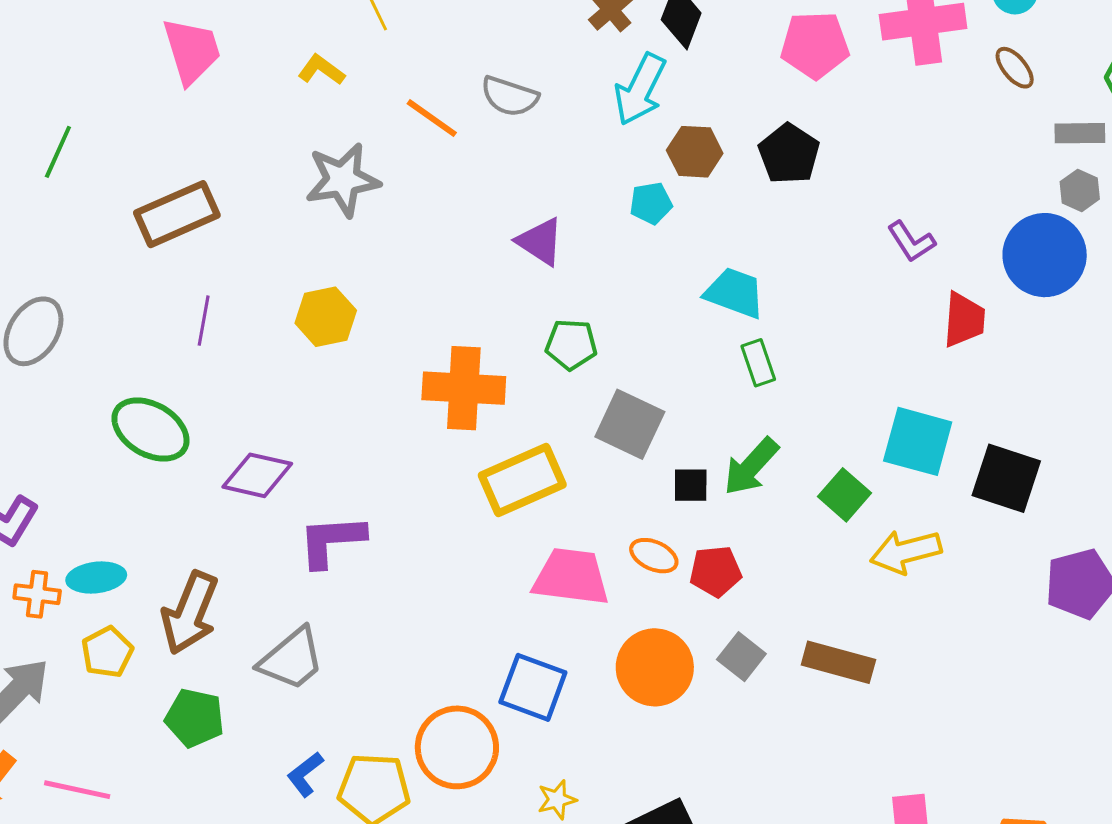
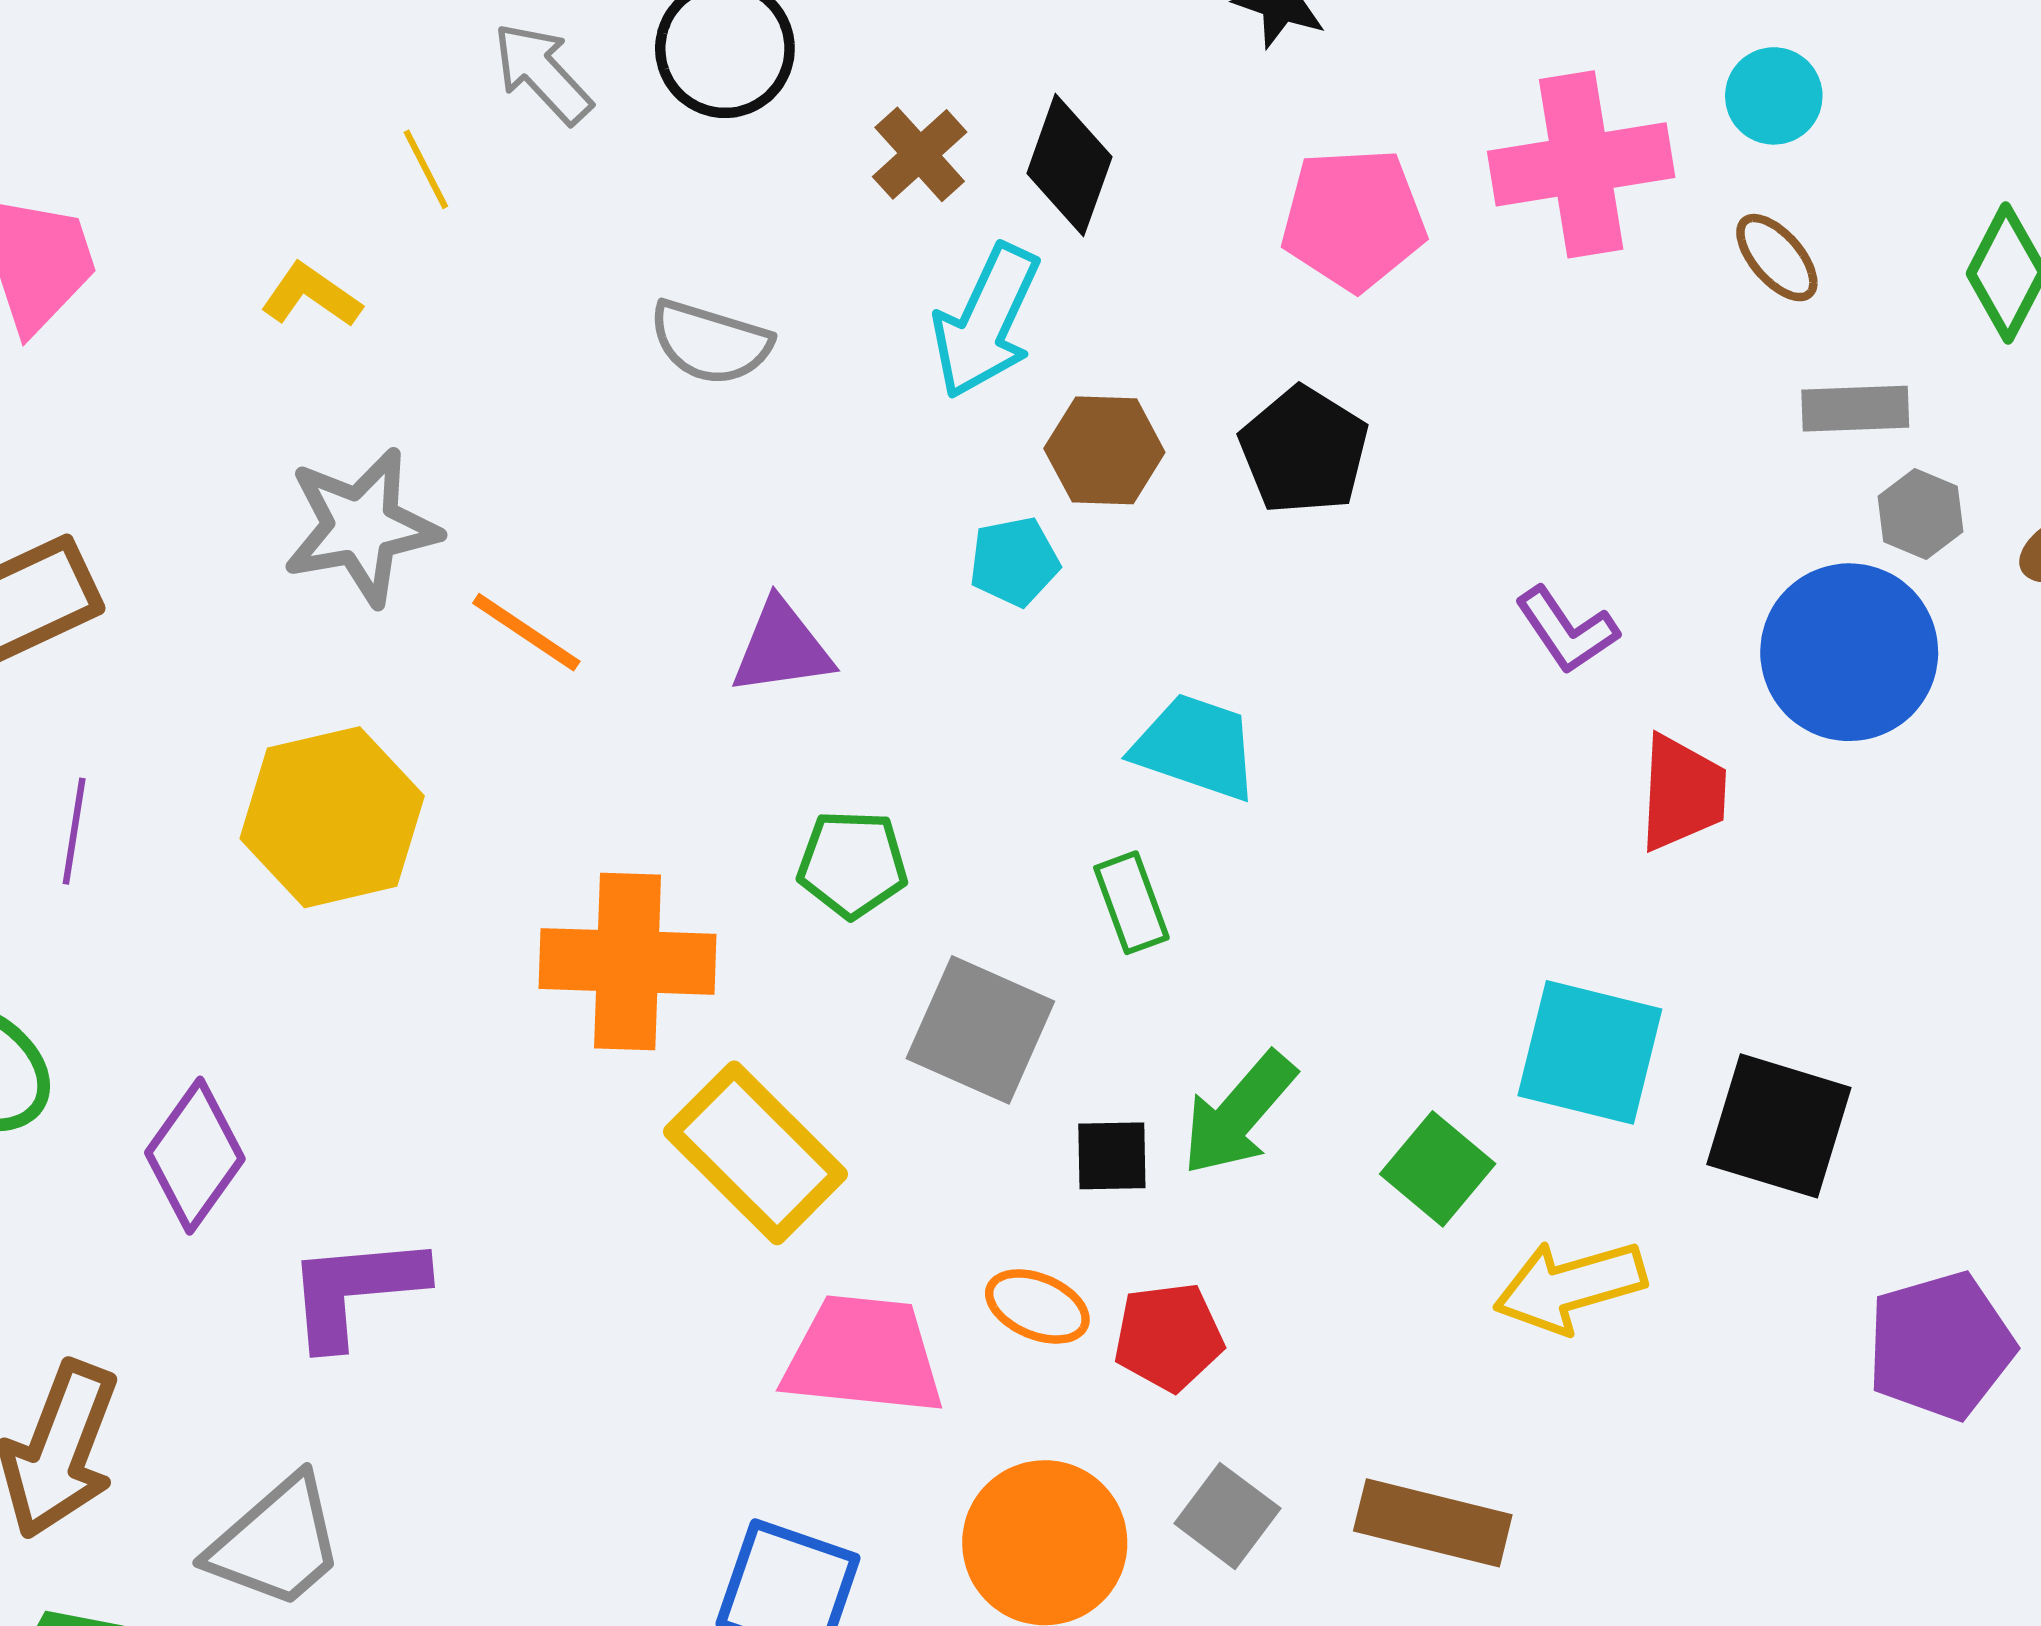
orange line: (432, 118) -> (526, 632), moved
gray rectangle: (1080, 133) -> (1855, 409), moved
purple triangle: (540, 241) -> (782, 648), turned -40
yellow hexagon: (326, 317) -> (332, 817), size x1.4
green rectangle: (758, 363) -> (1131, 903), moved
purple diamond: (257, 475) -> (195, 1156), turned -66
yellow rectangle: (522, 480) -> (756, 1153), turned 70

